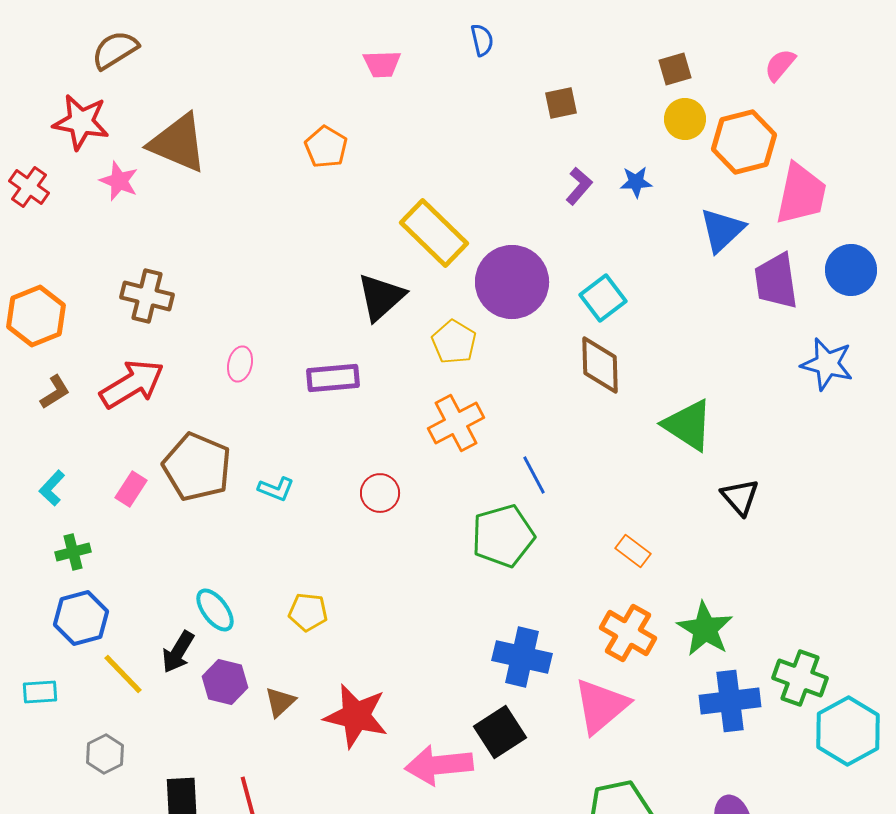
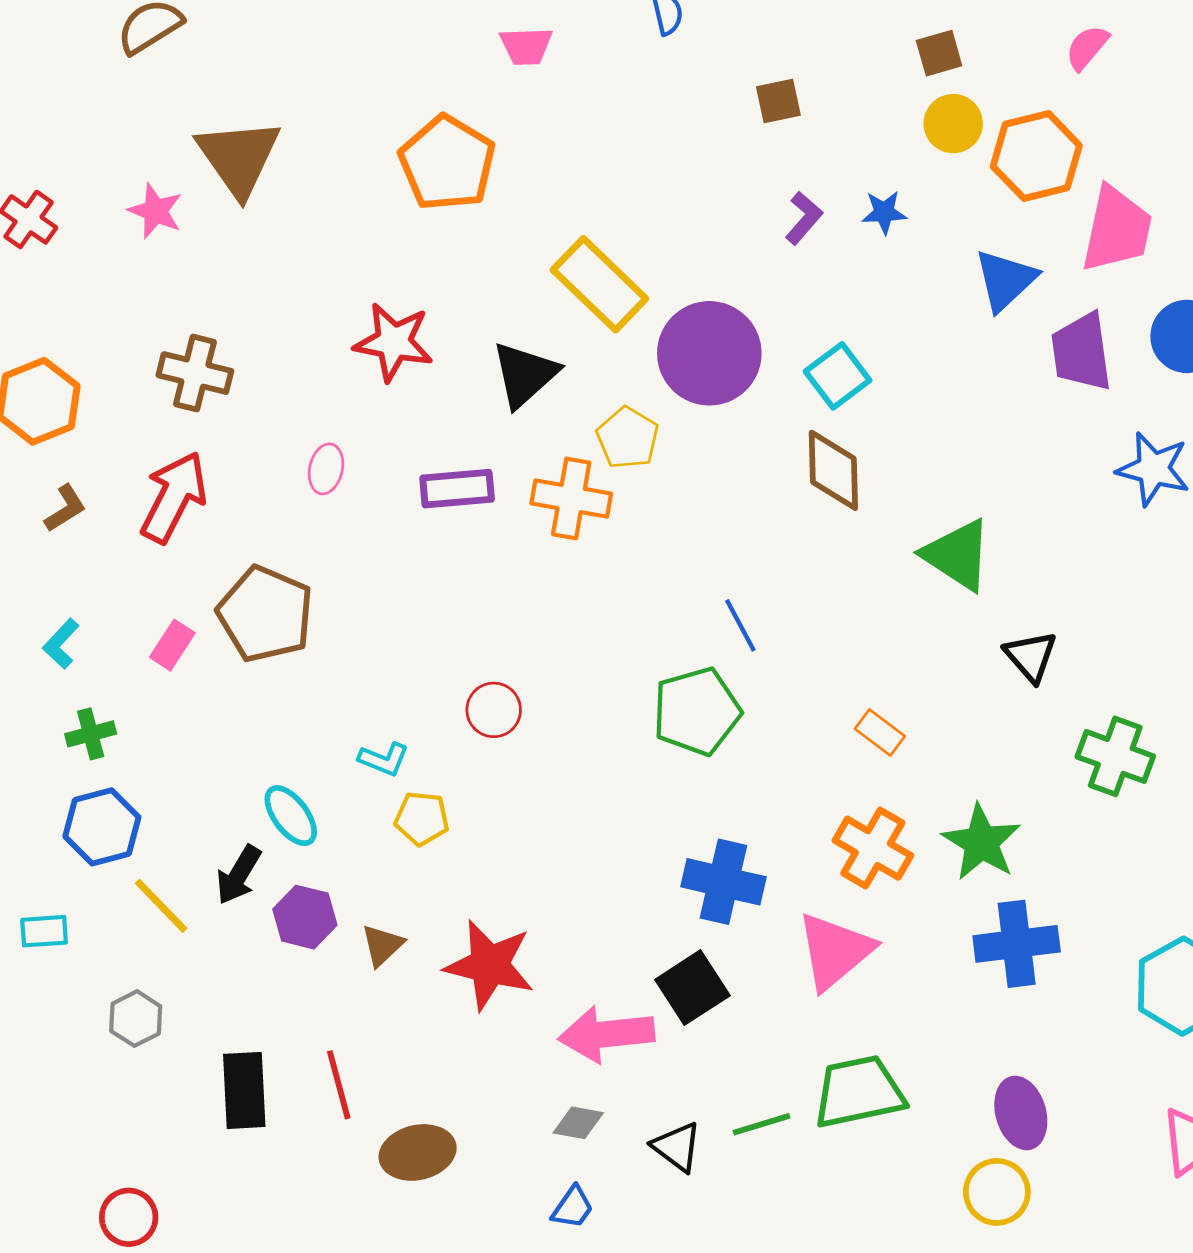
red star: (81, 122) -> (394, 342), moved
brown triangle: (178, 143) -> (239, 157), turned 32
orange pentagon: (326, 147) -> (447, 163), size x1.6
red arrow: (132, 384) -> (174, 497), turned -32
orange cross: (456, 423) -> (571, 498), moved, turned 38
cyan L-shape: (276, 489) -> (384, 759), moved
red circle: (380, 493) -> (494, 710), moved
green cross: (800, 678) -> (1115, 756), moved

